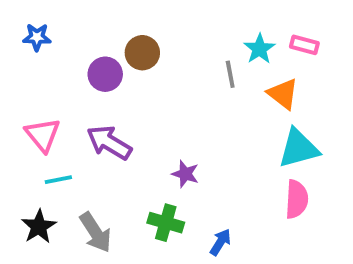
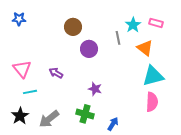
purple circle: (105, 74) -> (89, 49), moved
purple arrow: (109, 143) -> (56, 73), size x0.6
gray arrow: (95, 232) -> (49, 119), turned 85

